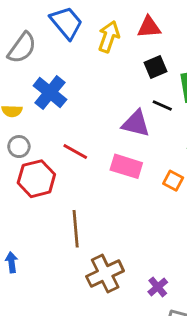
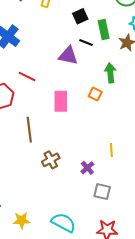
pink rectangle: (126, 166) -> (61, 101), moved, turned 75
brown cross: (105, 274) -> (51, 160), size x0.7

